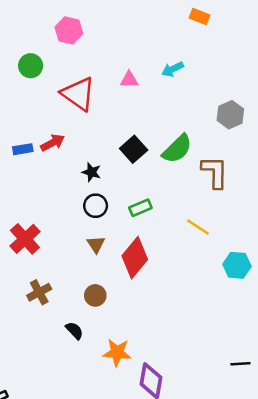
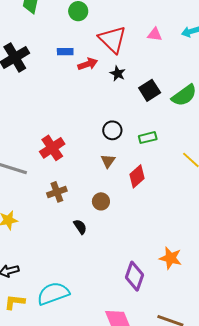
red arrow: (53, 143) -> (88, 64), moved
blue rectangle: (23, 149) -> (65, 52), moved
black star: (91, 172) -> (118, 73), moved
red diamond: (135, 258) -> (137, 176), size x0.7
orange star: (117, 352) -> (171, 258), moved

